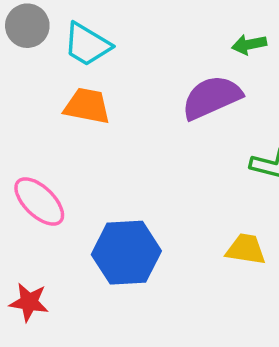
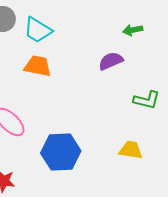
purple semicircle: (212, 97) -> (111, 61), size x0.7

